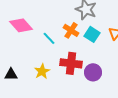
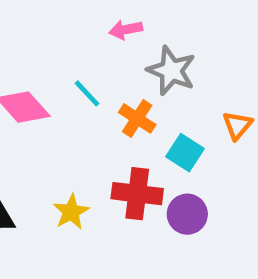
cyan square: (92, 34) -> (185, 153), moved
cyan line: (49, 38) -> (87, 93), moved

